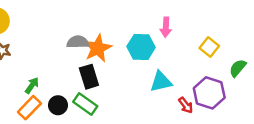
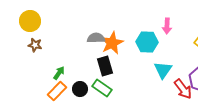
cyan triangle: (161, 82) -> (163, 70), turned -42
red arrow: (186, 105) -> (183, 89), size x1.5

